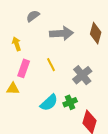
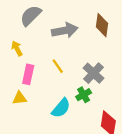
gray semicircle: (33, 16) -> (31, 16), size x1.5
green cross: (70, 102) -> (84, 95), moved

